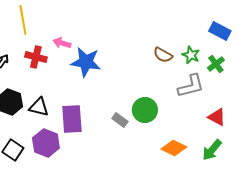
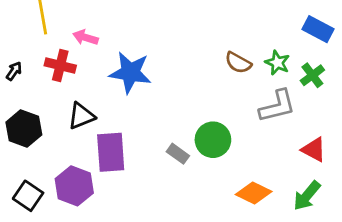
pink arrow: (62, 43) -> (85, 37), moved
black triangle: (39, 107) -> (81, 116), moved, turned -35

